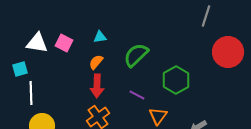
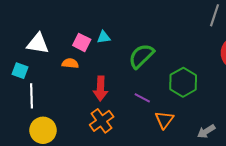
pink square: (64, 43) -> (82, 42), moved
orange semicircle: (96, 62) -> (70, 63), moved, turned 56
cyan square: (20, 69) -> (20, 71), turned 35

